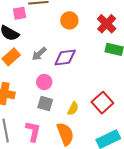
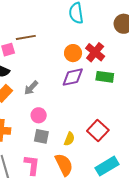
orange circle: (69, 20) -> (73, 53), moved
purple diamond: (65, 57) -> (73, 77), moved

